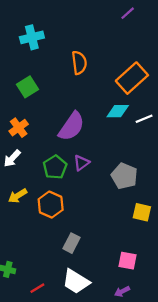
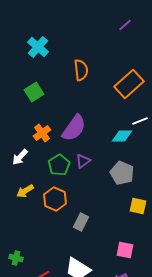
cyan cross: (32, 37) -> (38, 47), turned -35
cyan diamond: (118, 111) -> (122, 136), moved
orange cross: (19, 128) -> (42, 133), moved
gray rectangle: (71, 243) -> (81, 222), moved

